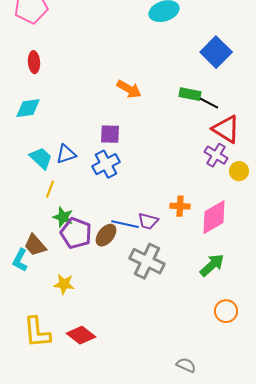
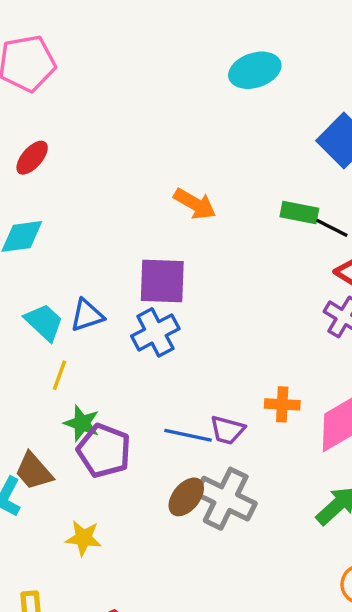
red ellipse: (34, 62) -> (32, 158), turned 45
purple square: (110, 134) -> (162, 281), size x1.4
brown ellipse: (106, 235) -> (186, 497), moved

